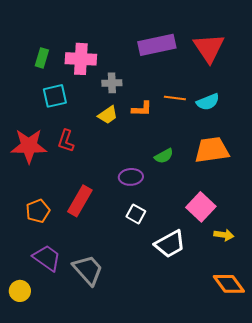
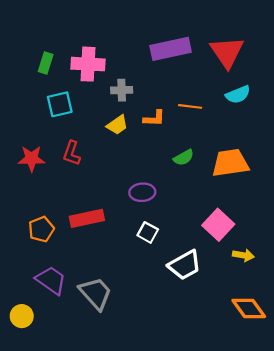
cyan semicircle: (208, 102) -> (238, 95), moved
red star: (29, 146) -> (31, 159), size x0.7
green semicircle: (164, 156) -> (184, 158), moved
red rectangle: (80, 201) -> (87, 218), turned 48

